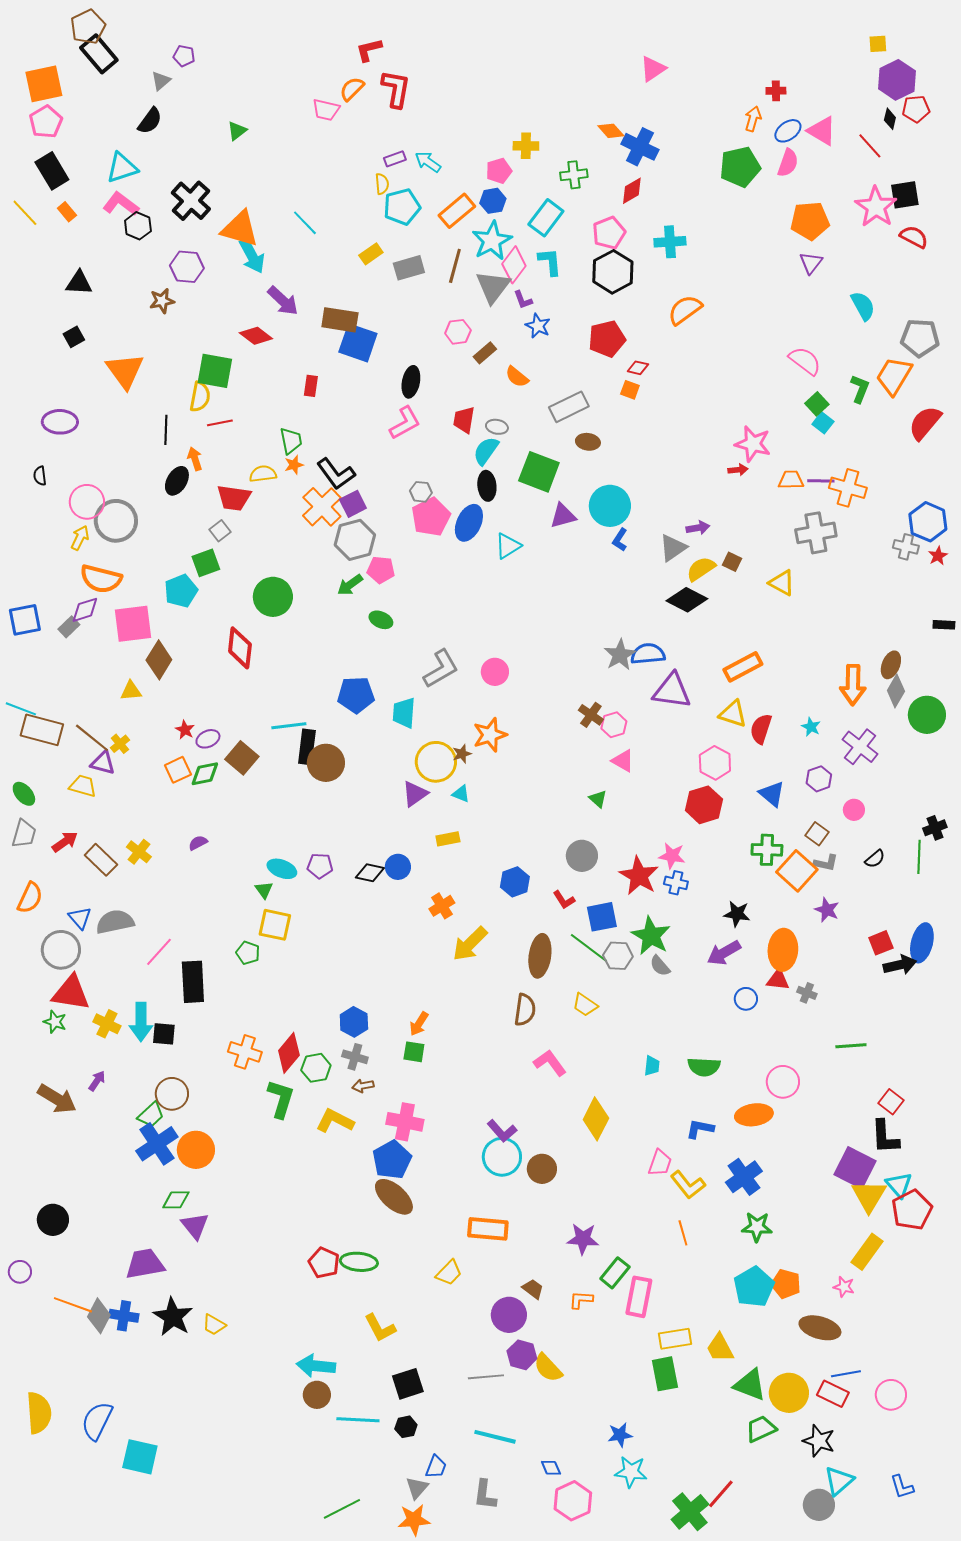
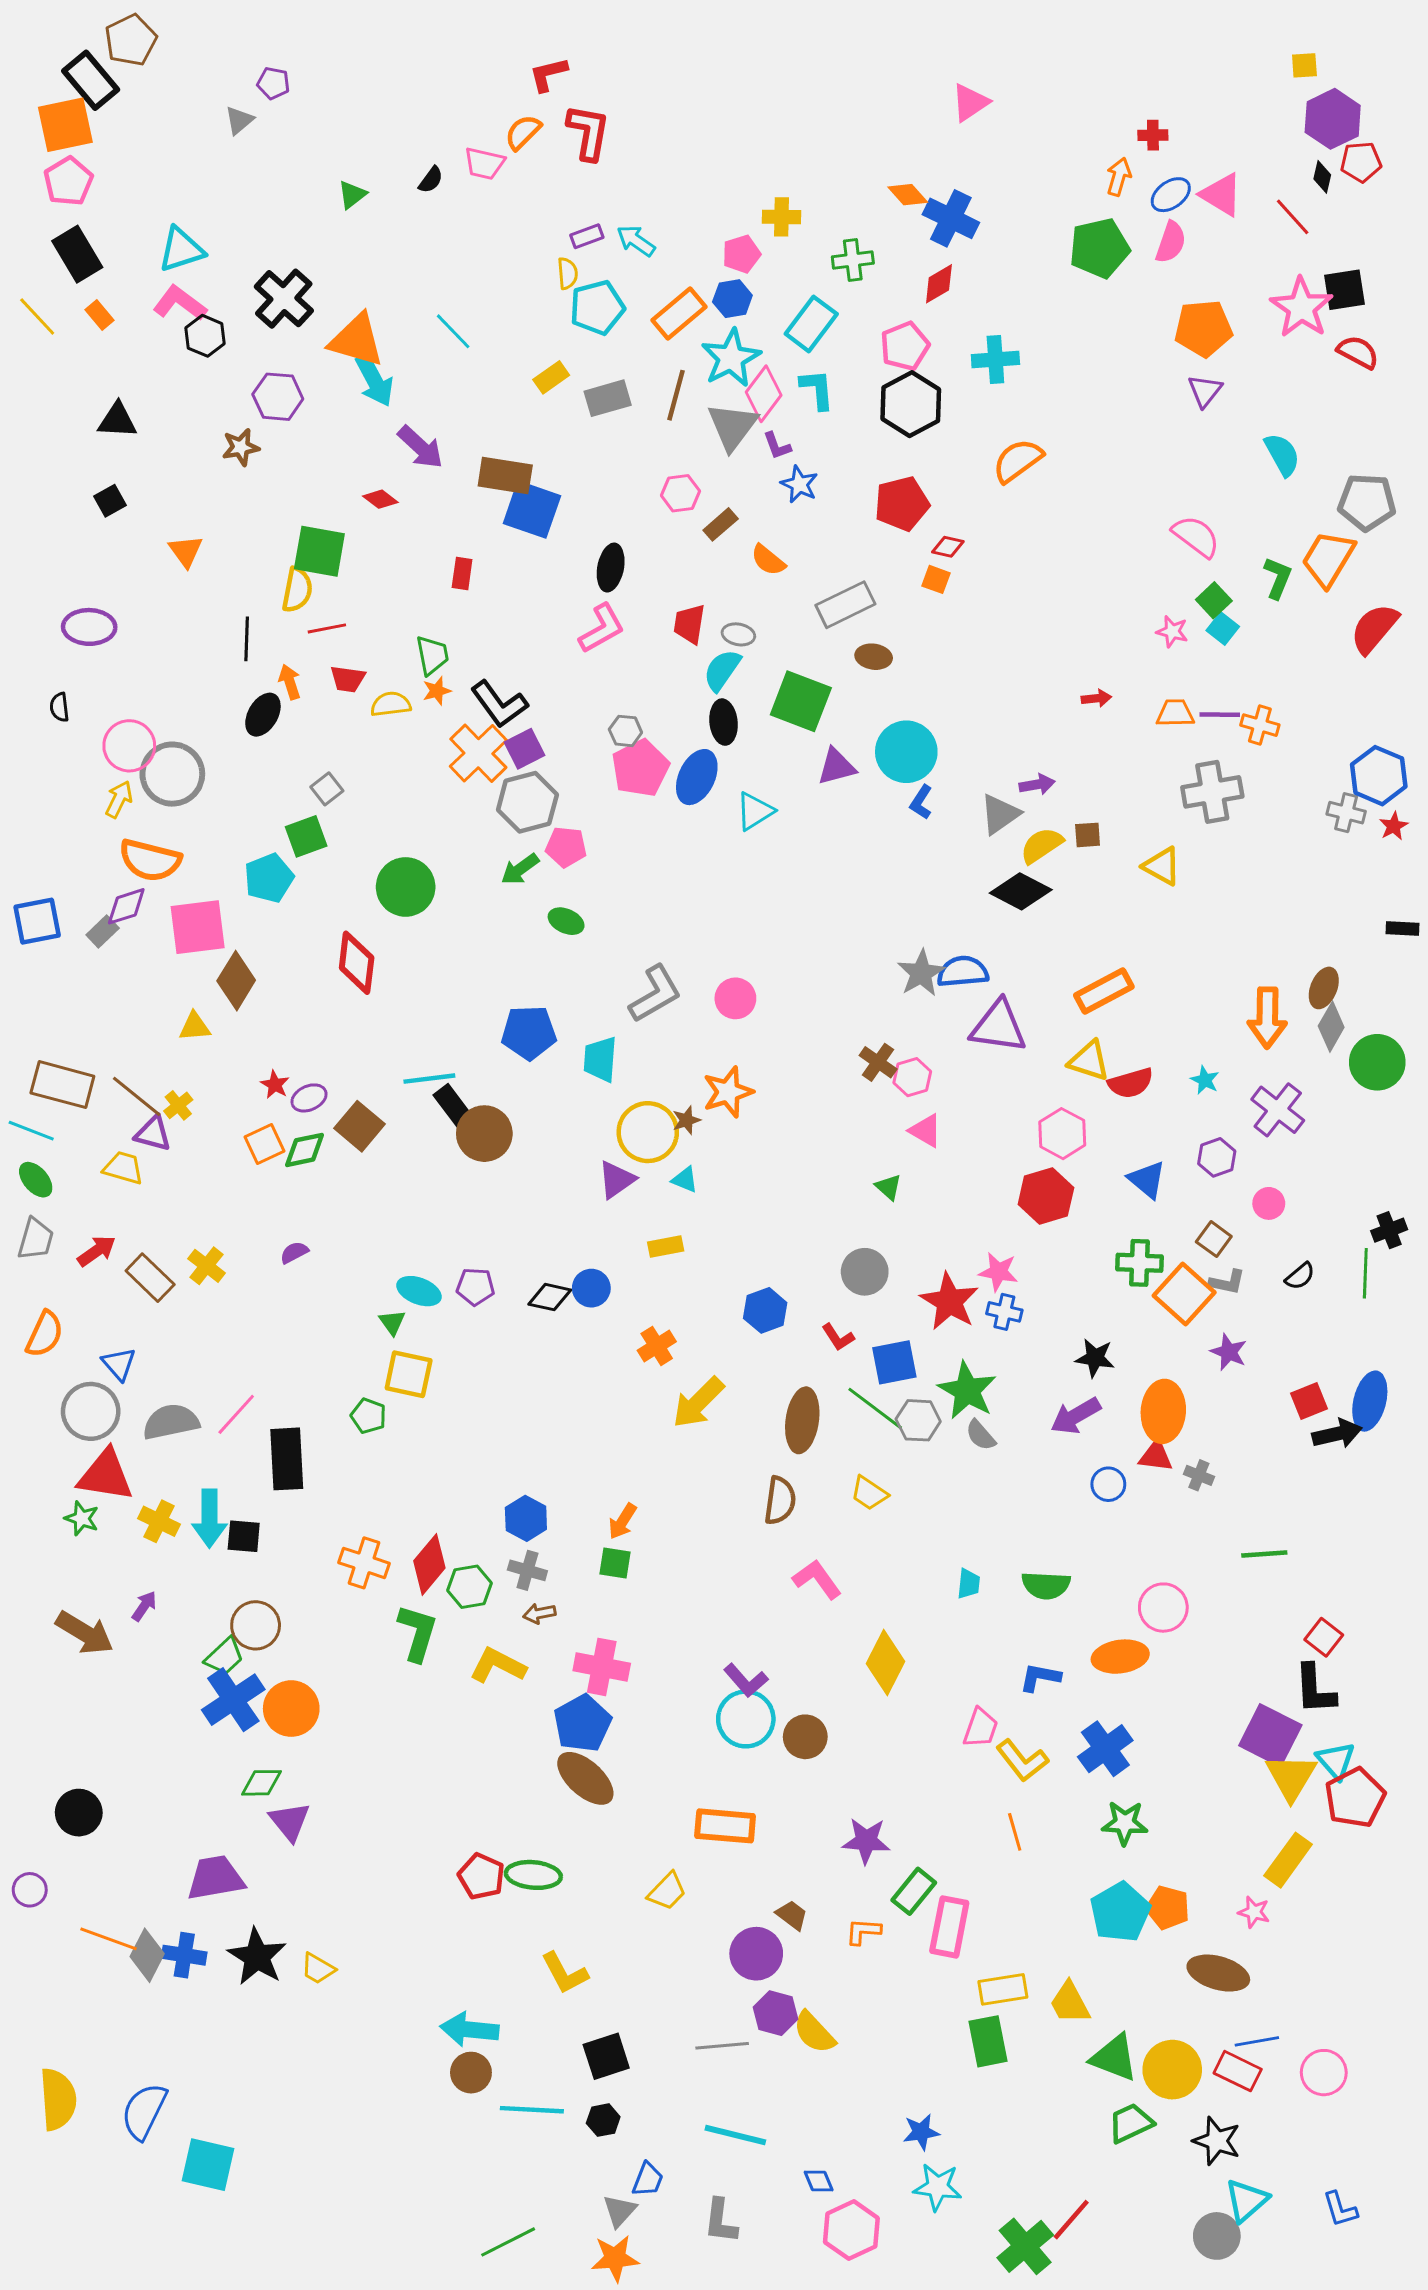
black rectangle: (99, 54) -> (91, 80), moved
black semicircle: (150, 121) -> (431, 180), moved, size x0.7
red diamond: (256, 336) -> (380, 499), size x0.7
orange triangle: (125, 371) -> (186, 551), size x0.6
pink star: (753, 444) -> (1172, 631), moved, size x0.6
orange cross: (848, 488) -> (1260, 725), size x0.7
red trapezoid: (234, 498) -> (348, 679), moved, size x0.7
brown square: (732, 562) -> (1088, 835), turned -30
cyan line: (21, 709) -> (31, 1131), moved
red semicircle: (761, 729) -> (1131, 1083), turned -124
black rectangle: (307, 747) -> (456, 1110), turned -44
gray semicircle: (115, 922) -> (171, 1422), moved

